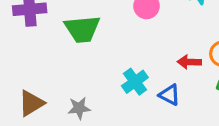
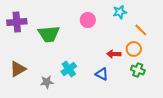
cyan cross: (135, 82) -> (69, 69), moved
brown triangle: (31, 103) -> (18, 69), moved

